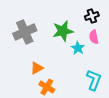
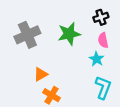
cyan star: (78, 48) -> (97, 59), moved

